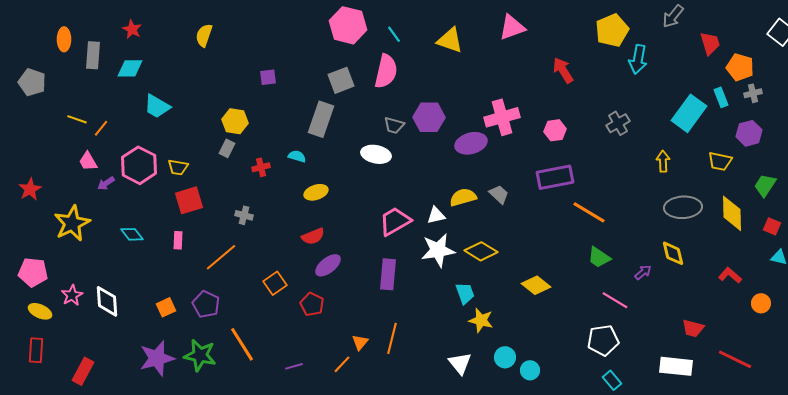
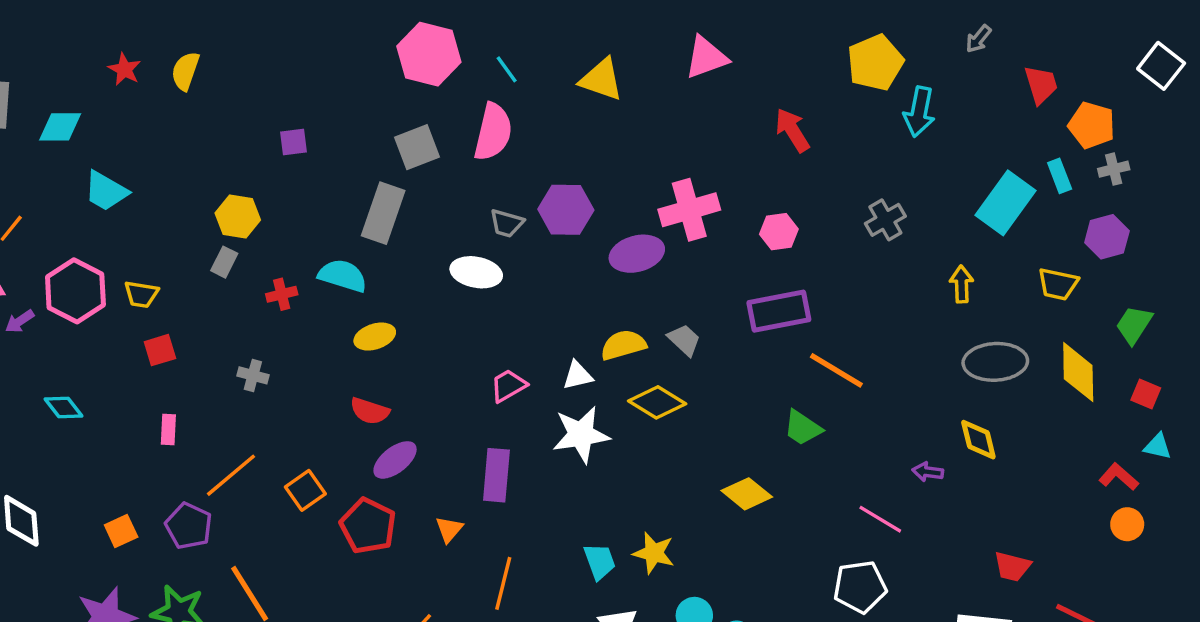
gray arrow: (673, 16) -> (978, 39), size x0.7
red star: (132, 29) -> (124, 69), moved
cyan semicircle: (297, 156) -> (343, 276), size x1.6
red square: (189, 200) -> (160, 350), size x0.7
pink trapezoid: (395, 221) -> (508, 386), size x0.7
red semicircle: (313, 236) -> (370, 411), turned 40
pink rectangle: (178, 240) -> (168, 430), moved
yellow diamond: (481, 251) -> (657, 402), moved
orange line: (221, 257) -> (231, 475), moved
green trapezoid: (599, 257) -> (803, 428), moved
purple arrow: (643, 272) -> (928, 472), turned -132
red L-shape: (730, 275) -> (1119, 477), moved
cyan trapezoid: (465, 293) -> (600, 561), moved
red pentagon: (312, 304) -> (368, 526), size x1.4
orange triangle: (360, 342) -> (449, 529), moved

